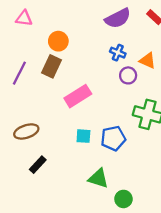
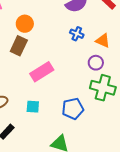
purple circle: (128, 75) -> (96, 63), moved
cyan square: (83, 136) -> (33, 107), moved

